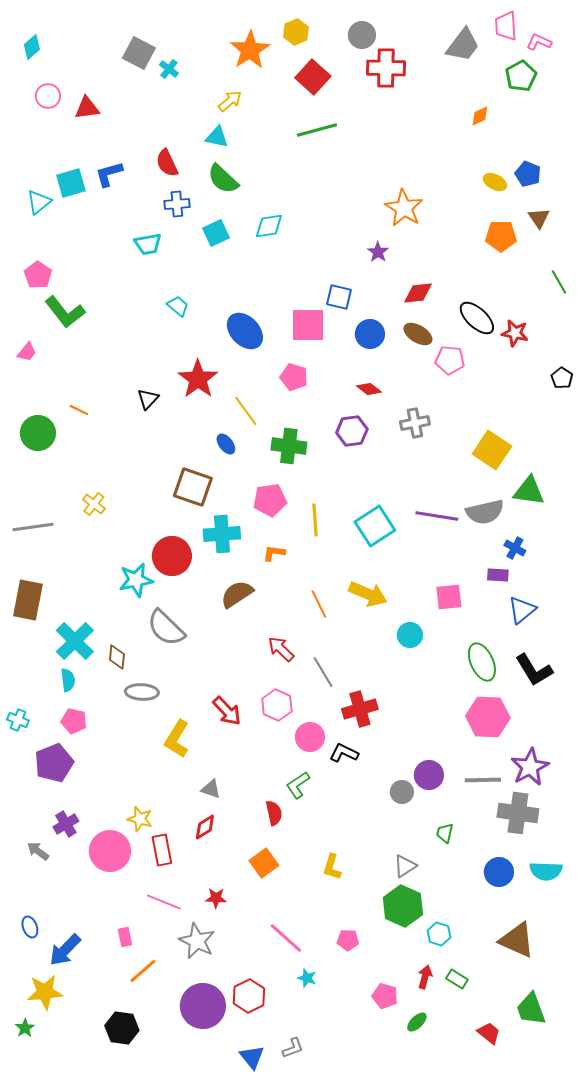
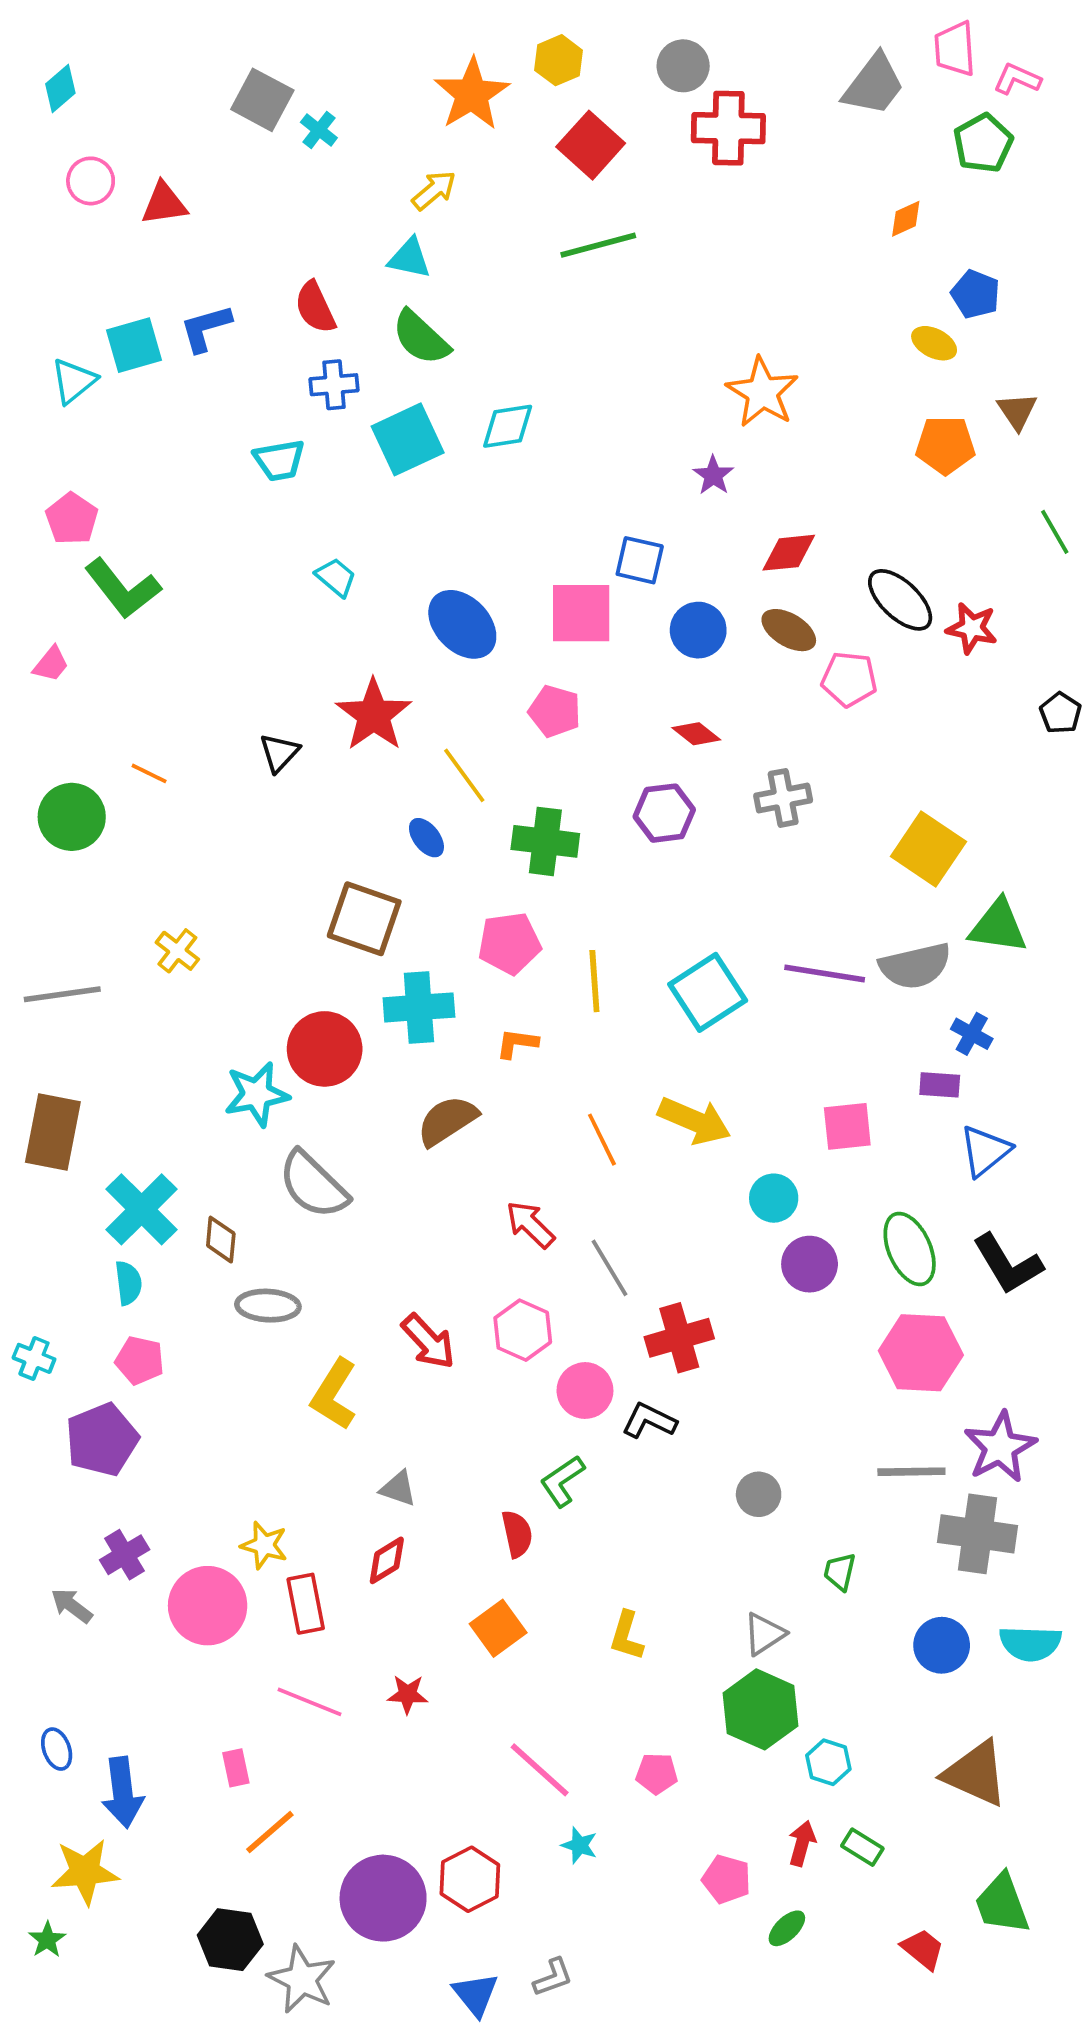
blue pentagon: (528, 174) -> (976, 294), moved
cyan square: (216, 233) -> (408, 439), size x1.4
purple circle: (429, 775) -> (810, 1264), moved
gray star: (197, 941) -> (302, 1979), moved
blue arrow: (65, 950) -> (123, 1792), turned -51

